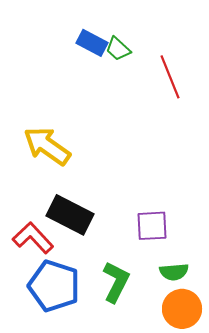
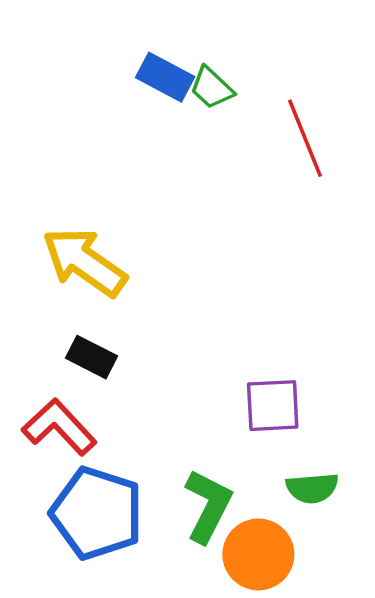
black rectangle: (70, 215) -> (92, 357), moved, size x0.6
orange circle: (182, 309) -> (258, 554), moved

